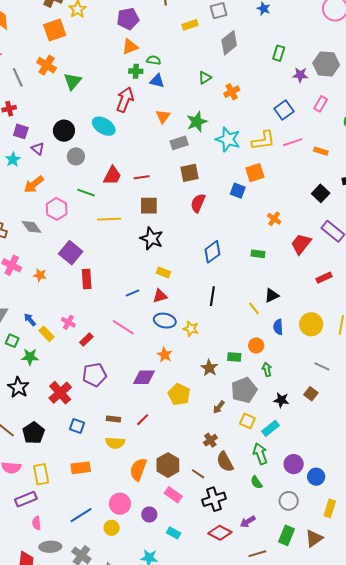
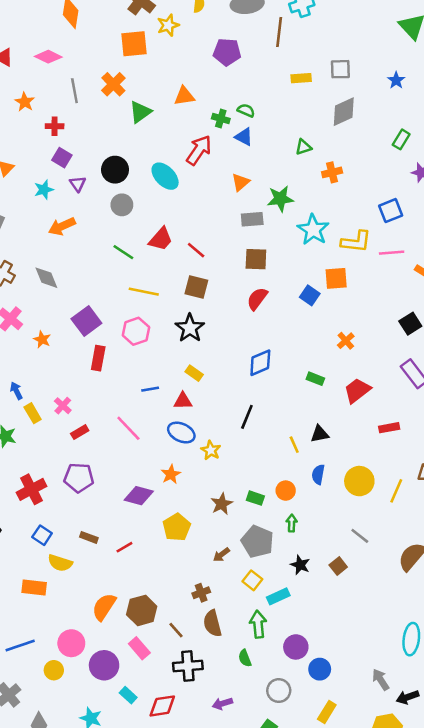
orange triangle: (130, 47) -> (184, 96), moved
red line: (142, 177) -> (196, 250), turned 35
pink hexagon: (57, 209) -> (136, 331), moved
red trapezoid: (301, 244) -> (357, 391), moved
gray pentagon: (244, 390) -> (257, 542), turned 30
yellow semicircle: (115, 443) -> (60, 563), moved
purple circle: (149, 514) -> (104, 665), size x1.5
red diamond: (220, 533) -> (162, 706), moved, turned -50

